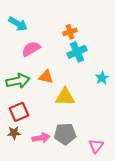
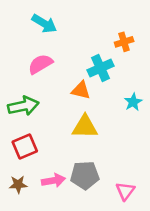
cyan arrow: (18, 24) -> (44, 24), moved
orange cross: (70, 32) -> (124, 42), moved
orange triangle: (46, 77) -> (81, 90), moved
brown star: (14, 133) -> (18, 184), moved

